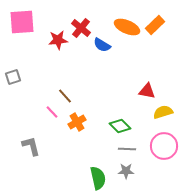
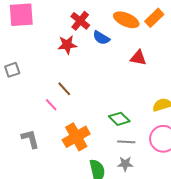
red star: (58, 40) -> (67, 45), moved
red triangle: (147, 91) -> (138, 58), moved
orange cross: (77, 122) -> (76, 137), moved, size x1.5

